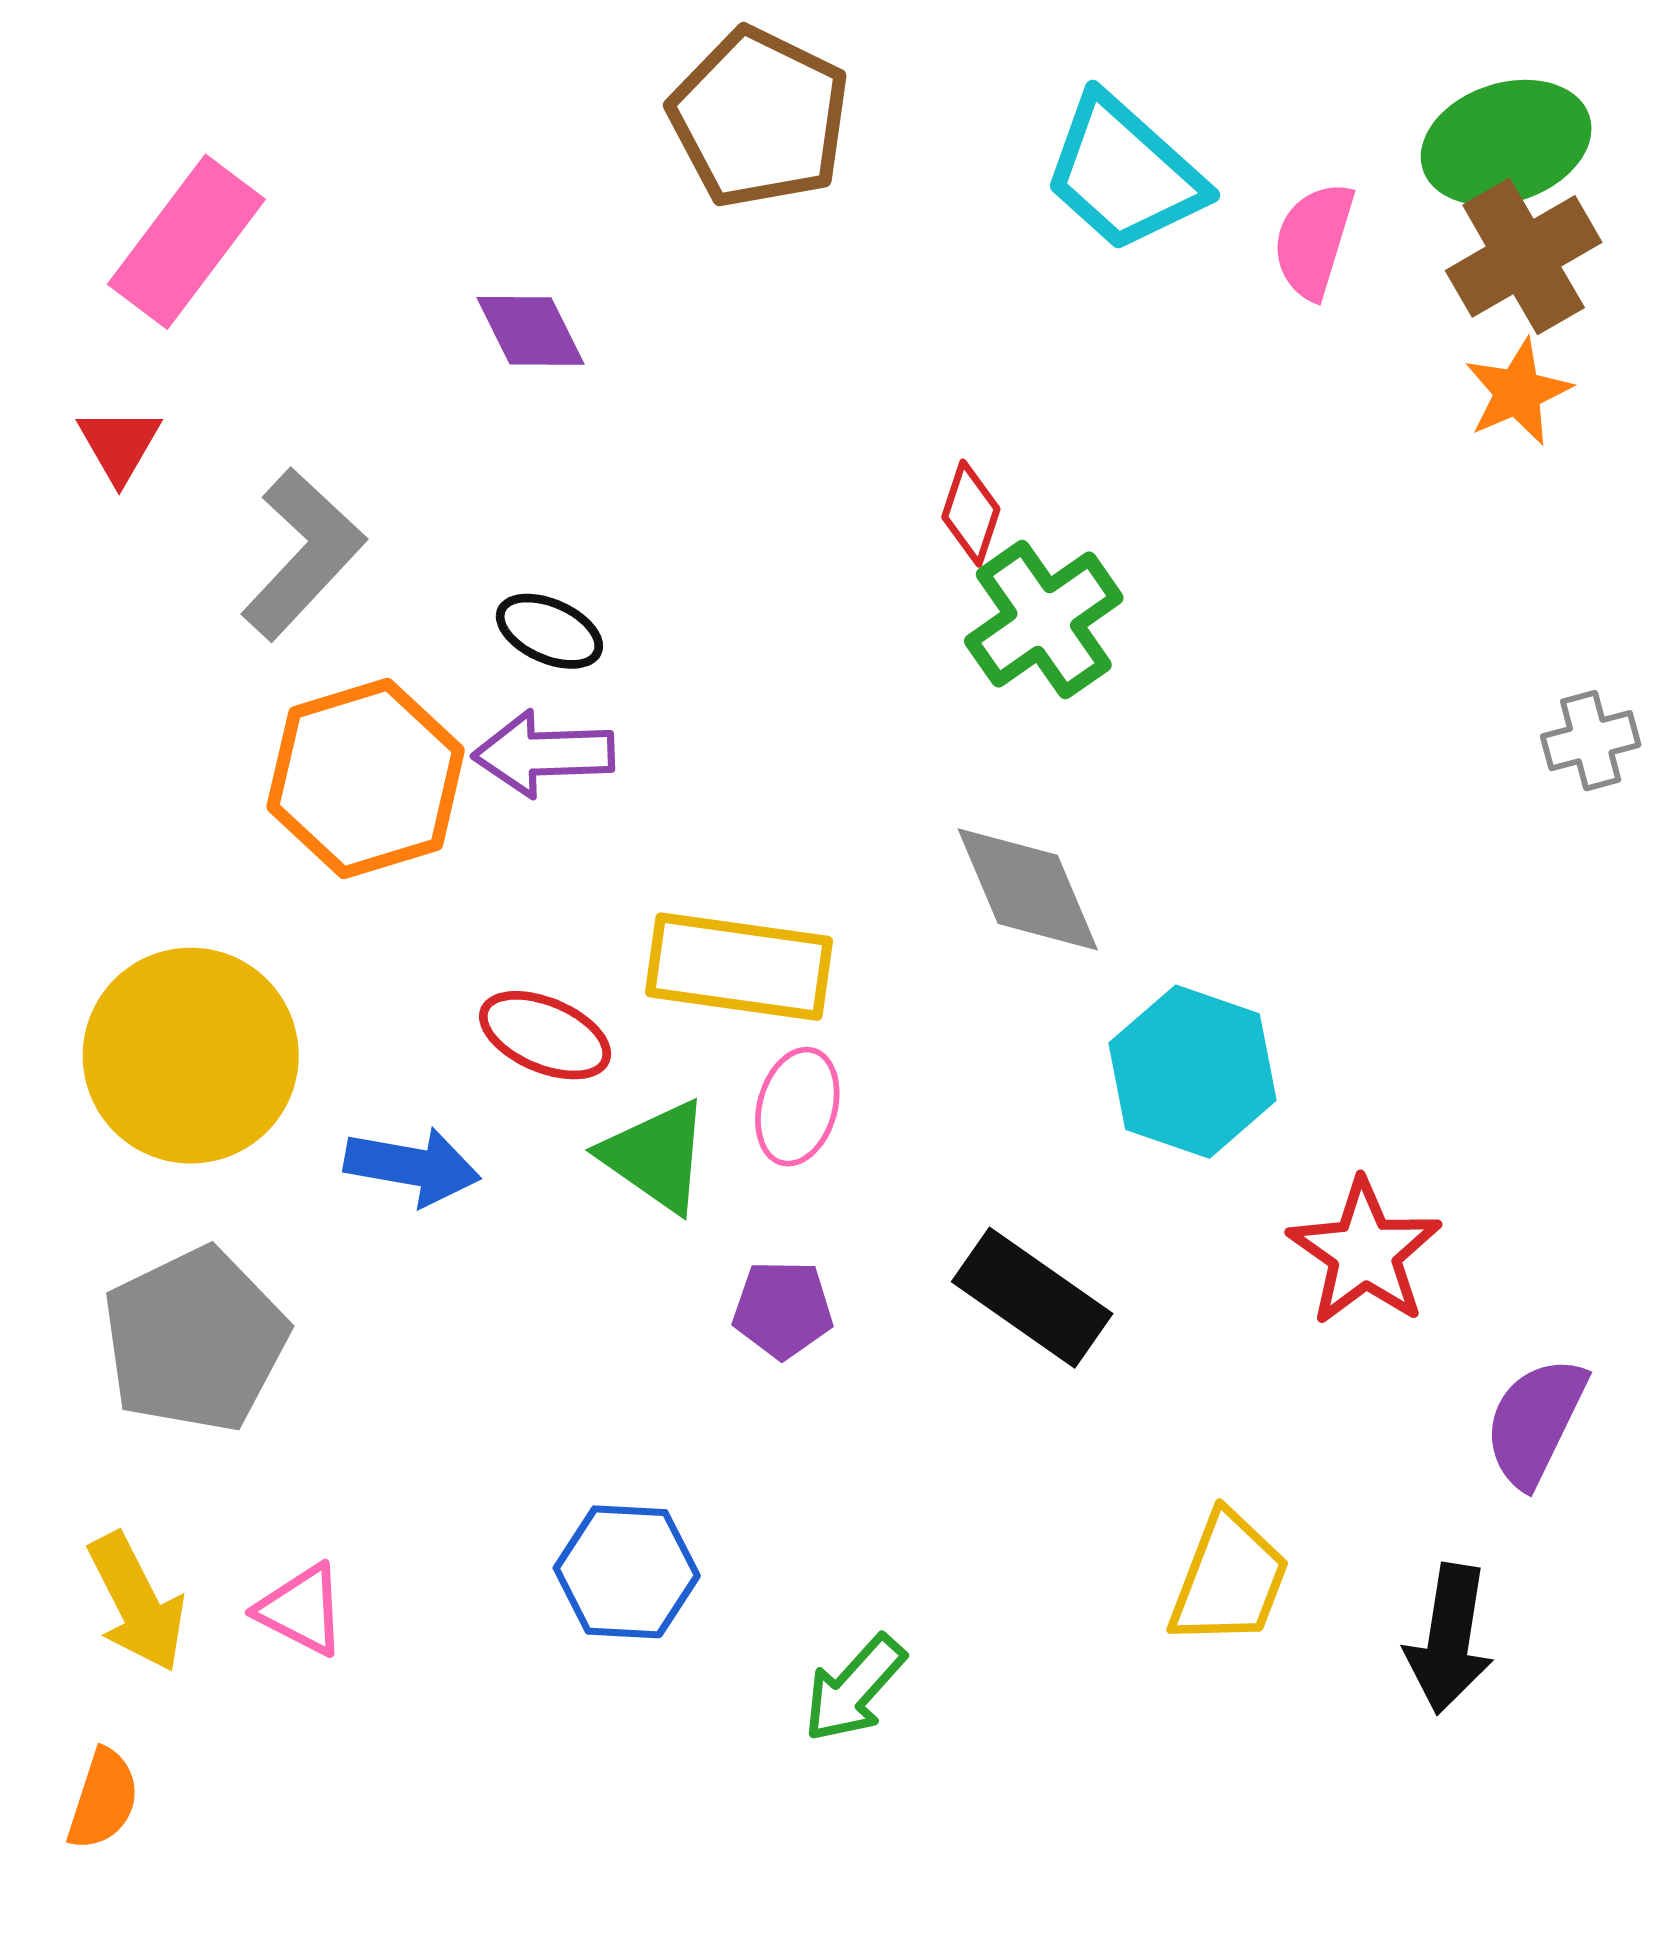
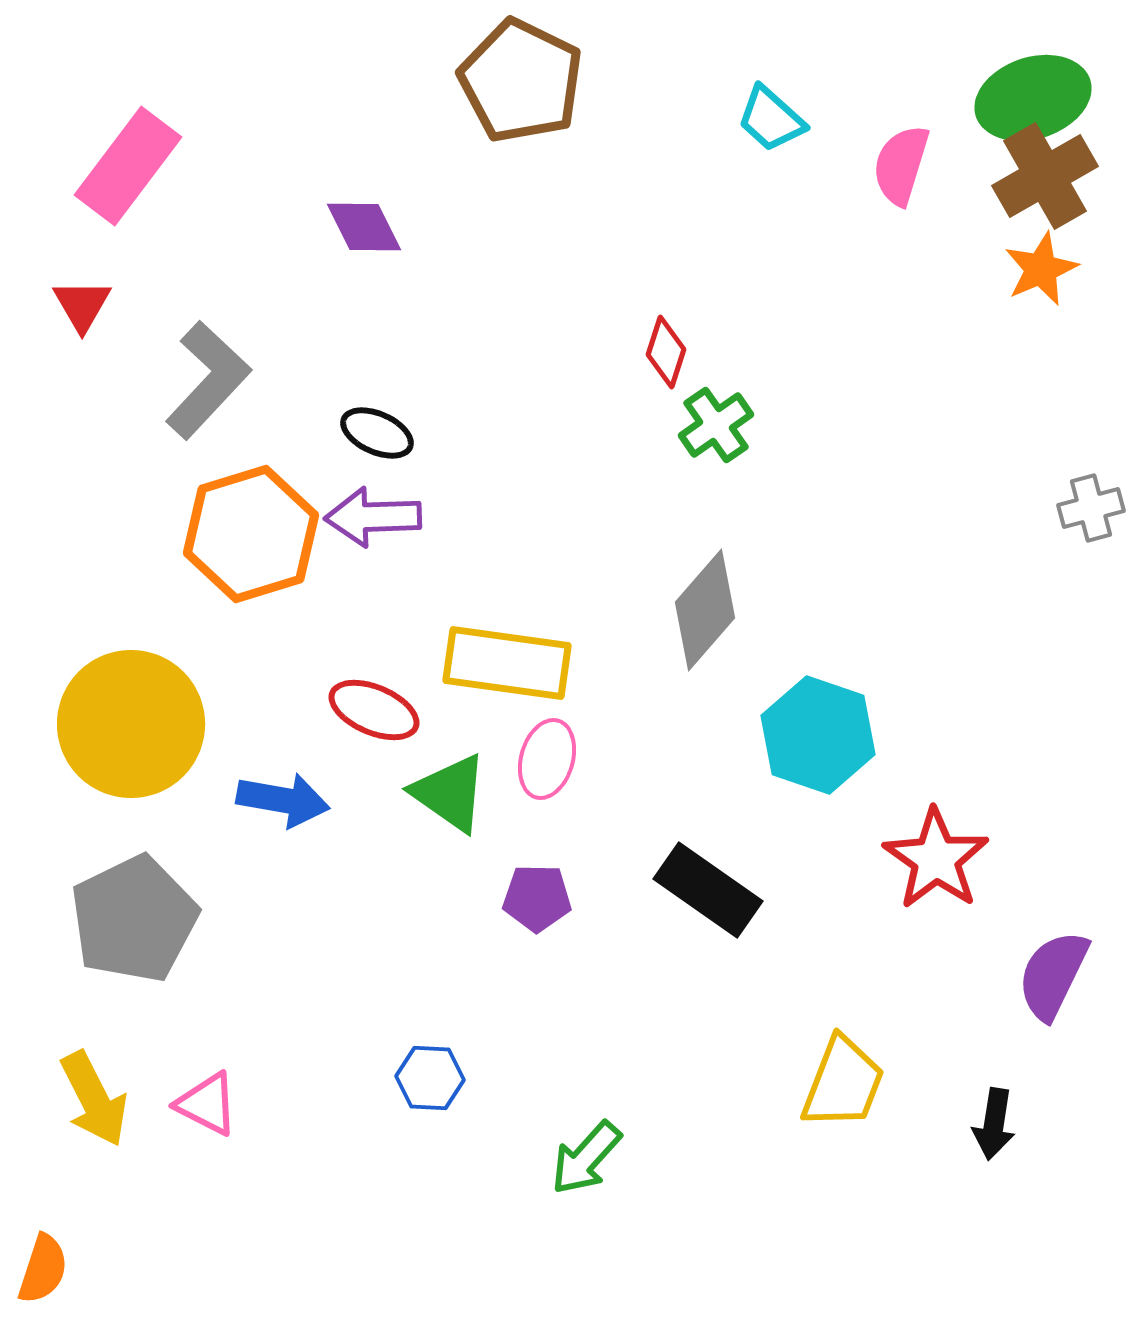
cyan trapezoid: (1124, 173) -> (771, 119), size x0.6
green cross: (1044, 620) -> (716, 425), size x0.7
gray diamond: (1028, 889) -> (705, 610), turned 64
blue hexagon: (627, 1572) -> (430, 1078), size x0.7
black arrow: (1449, 1639) -> (994, 1124), size x0.7
orange semicircle: (103, 1799) -> (43, 1269), moved

